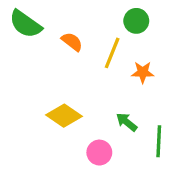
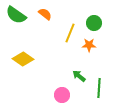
green circle: (136, 21) -> (94, 23), moved
orange semicircle: (72, 42) -> (45, 14), moved
yellow diamond: (64, 116) -> (23, 59), moved

